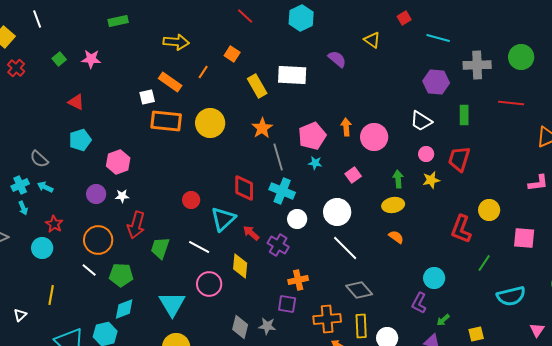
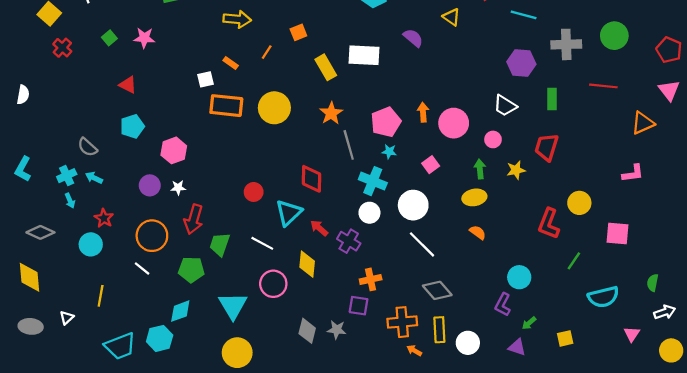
orange square: (232, 54) -> (298, 32), turned 35
orange rectangle: (170, 82) -> (231, 63), size x0.6
pink circle: (426, 154) -> (493, 139), moved
cyan cross: (282, 191) -> (373, 181), moved
green pentagon: (121, 275) -> (191, 270), moved

